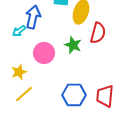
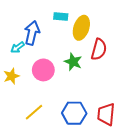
yellow star: (19, 72) -> (11, 76), moved
yellow line: (24, 94) -> (34, 112), moved

